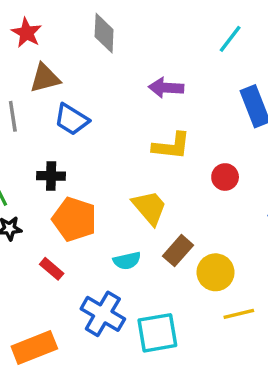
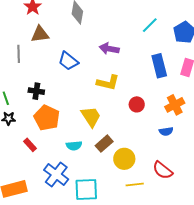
blue trapezoid: (72, 119) -> (68, 61), moved

